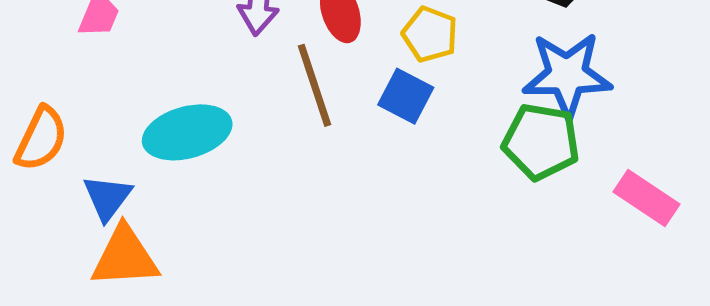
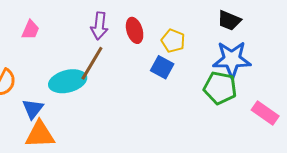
brown line: (315, 85) -> (92, 63), moved, turned 48

